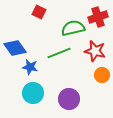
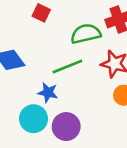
blue star: (30, 67) -> (48, 93), moved
purple circle: (69, 99) -> (66, 127), moved

